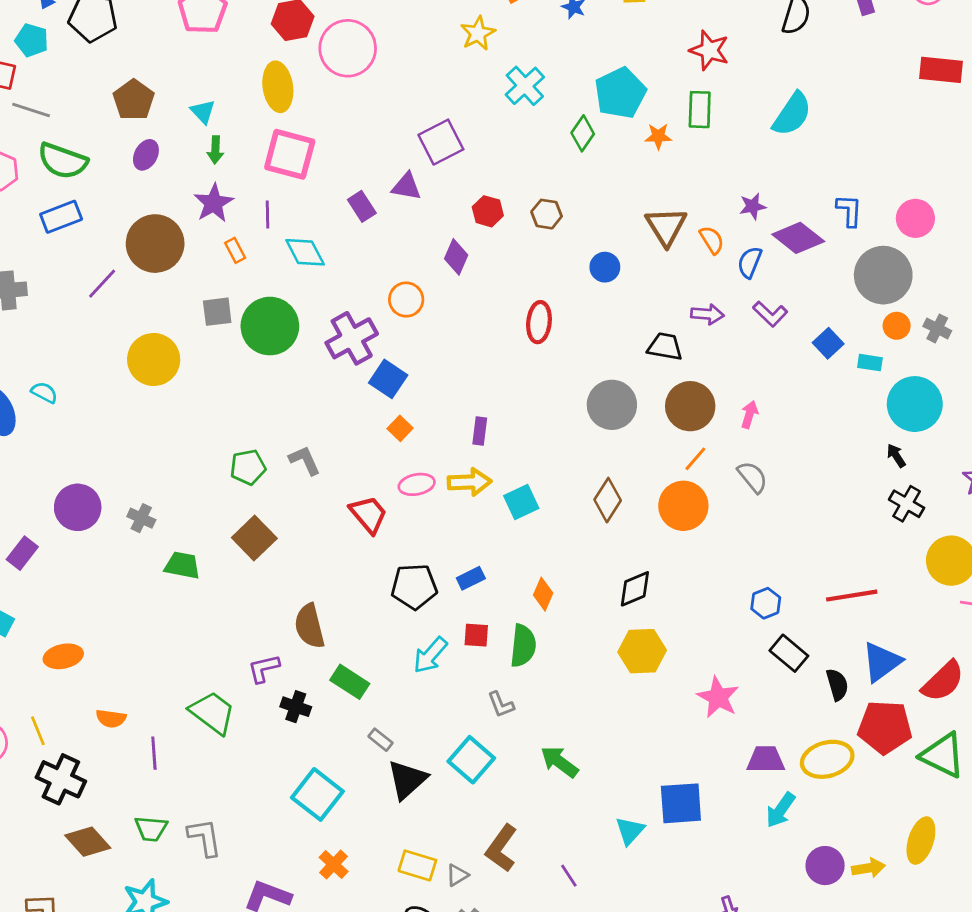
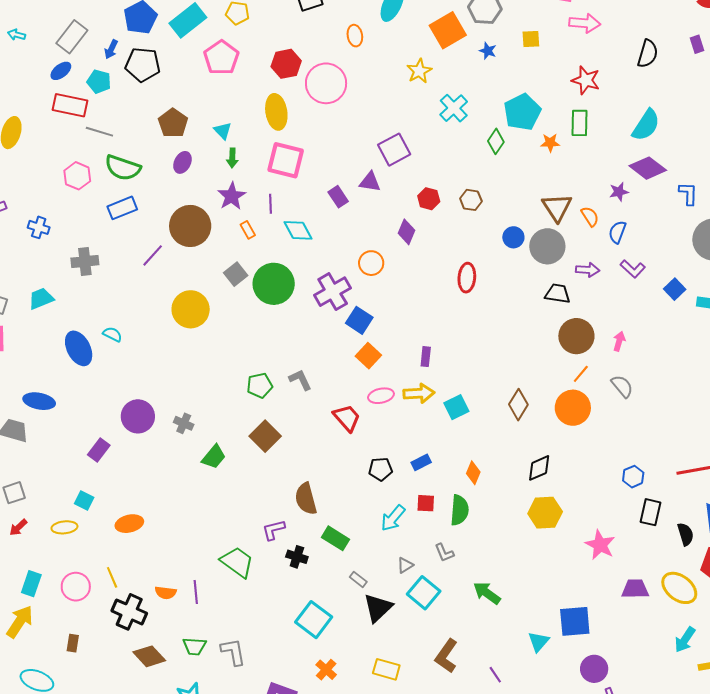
purple diamond: (798, 238) -> (648, 168), moved
gray square: (217, 312) -> (236, 274), turned -30
gray circle: (612, 405) -> (547, 246), moved
orange square: (400, 428) -> (368, 356), size x1.4
green trapezoid: (182, 565) -> (214, 457), turned 120
black pentagon: (414, 586) -> (381, 469), size x0.7
black rectangle: (789, 653) -> (650, 512), turned 64
orange semicircle: (111, 719) -> (166, 593), moved
yellow ellipse: (827, 759) -> (679, 588), turned 54
cyan arrow: (781, 810) -> (685, 640), moved
purple circle: (825, 866) -> (594, 669), moved
gray triangle: (457, 875) -> (405, 565), moved

